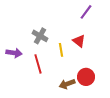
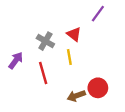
red triangle: (79, 41) -> (74, 34), moved
purple arrow: (14, 53) -> (16, 60), turned -63

